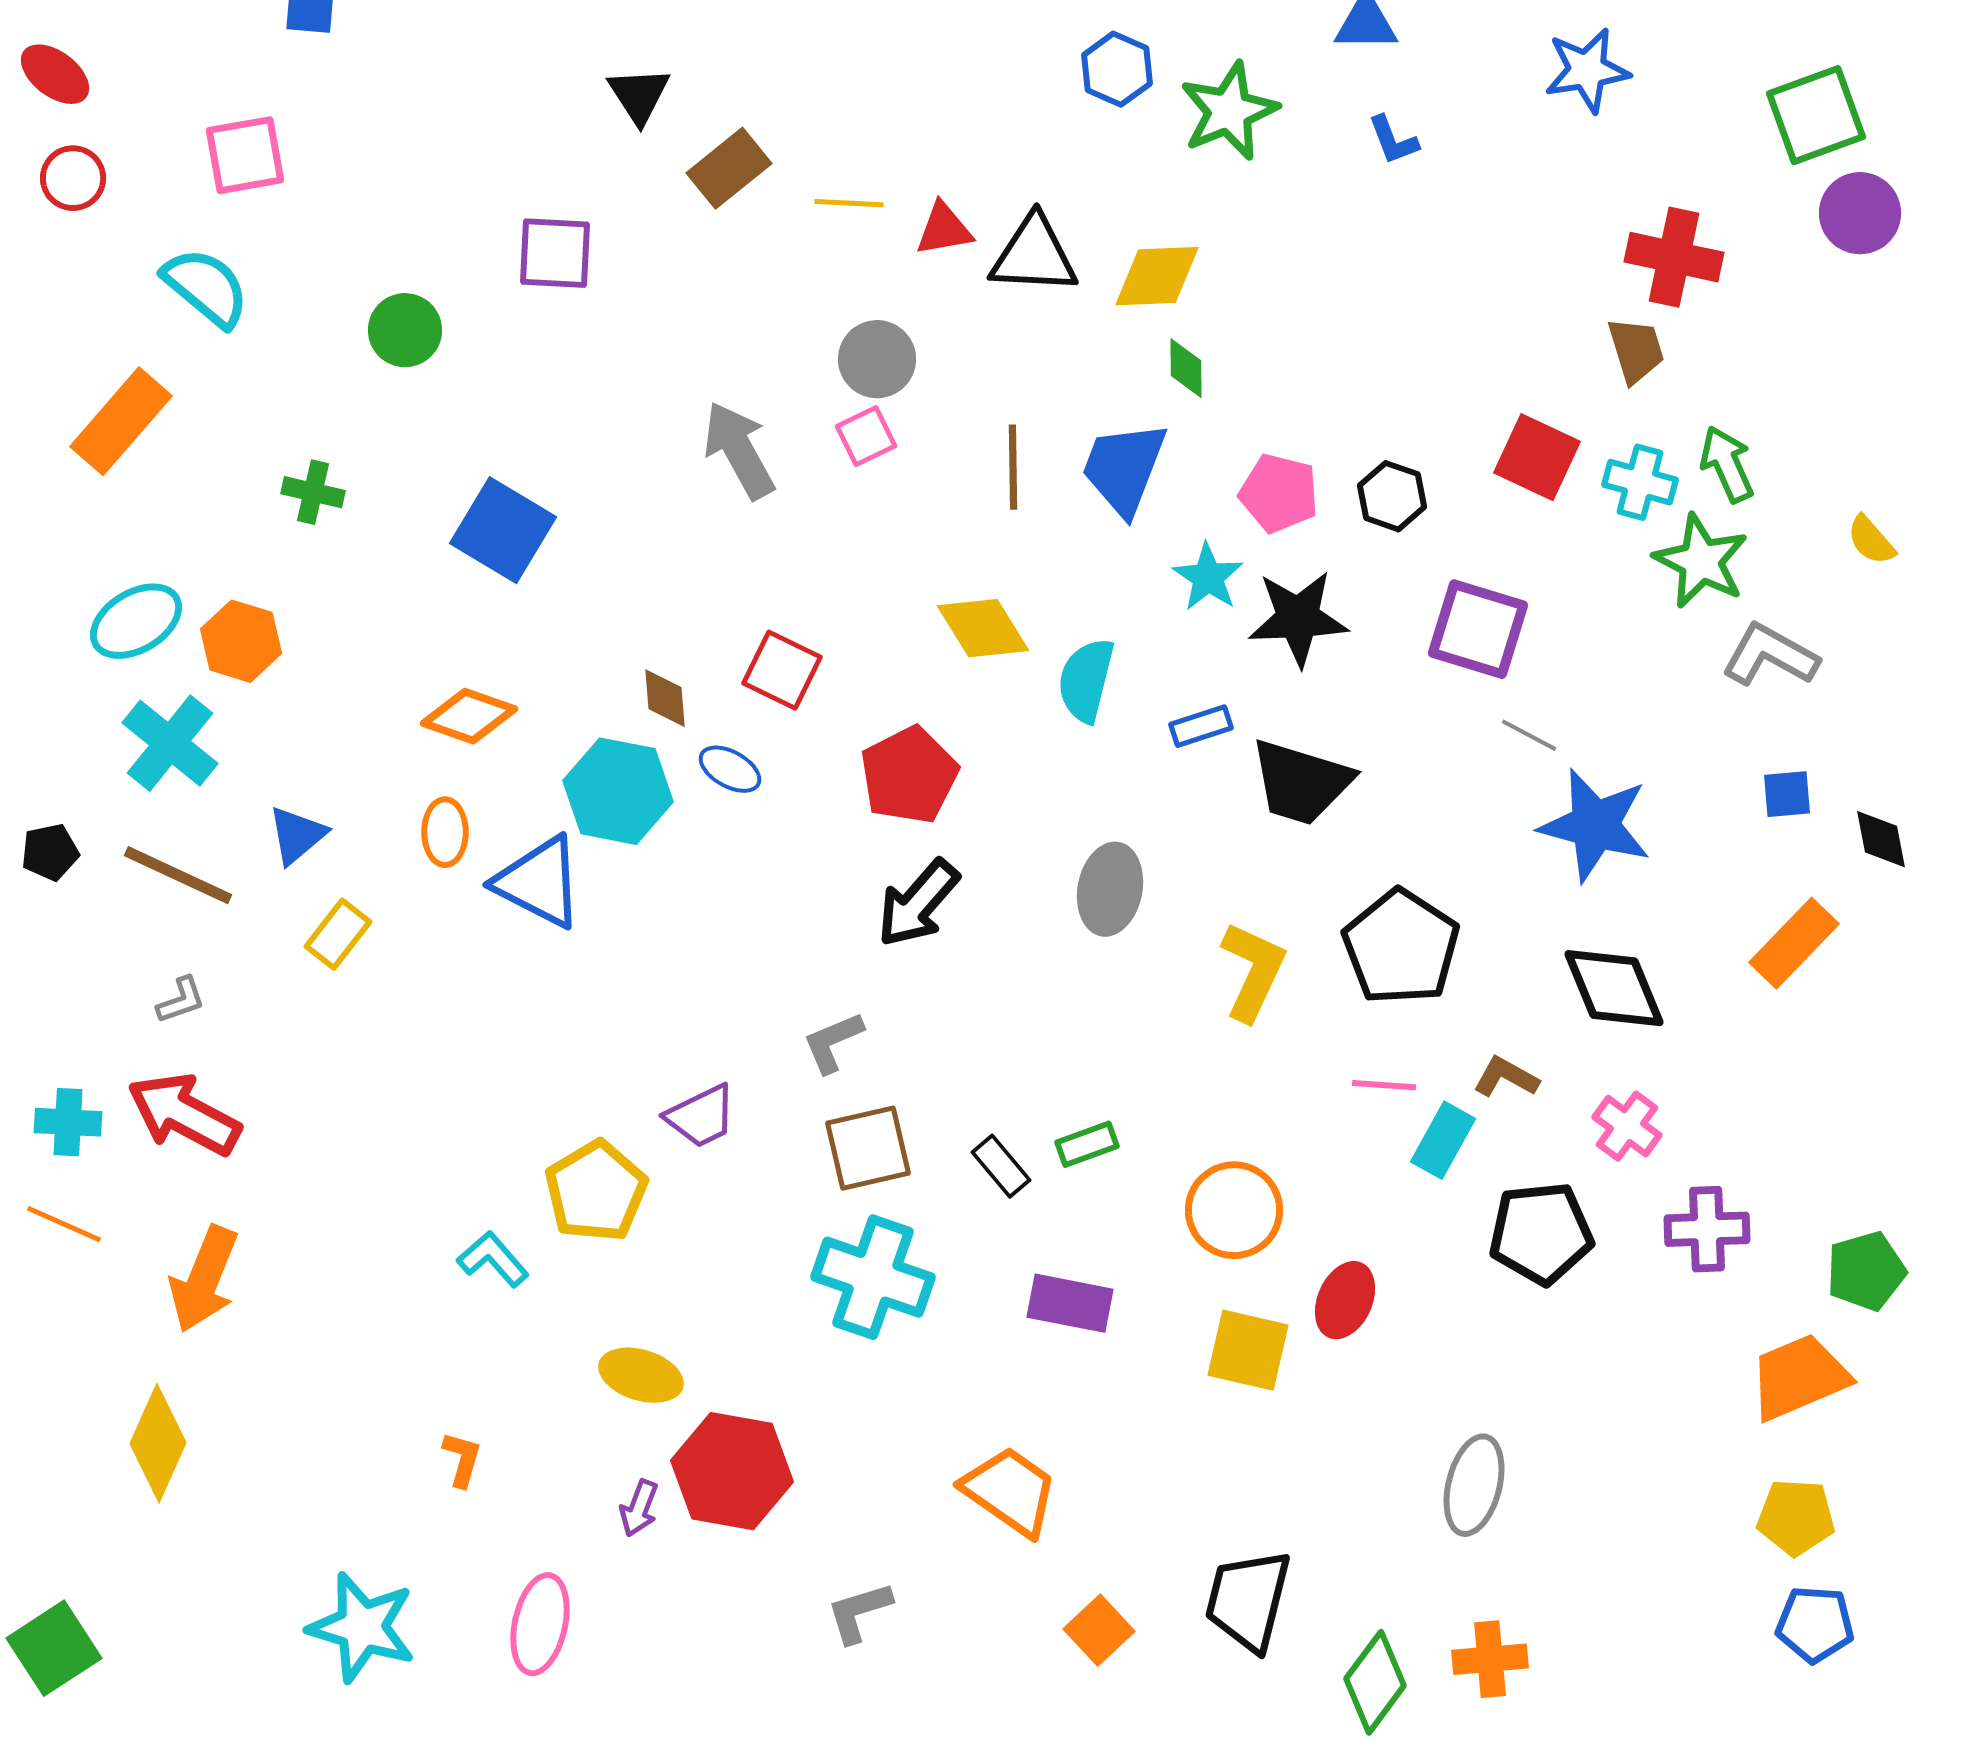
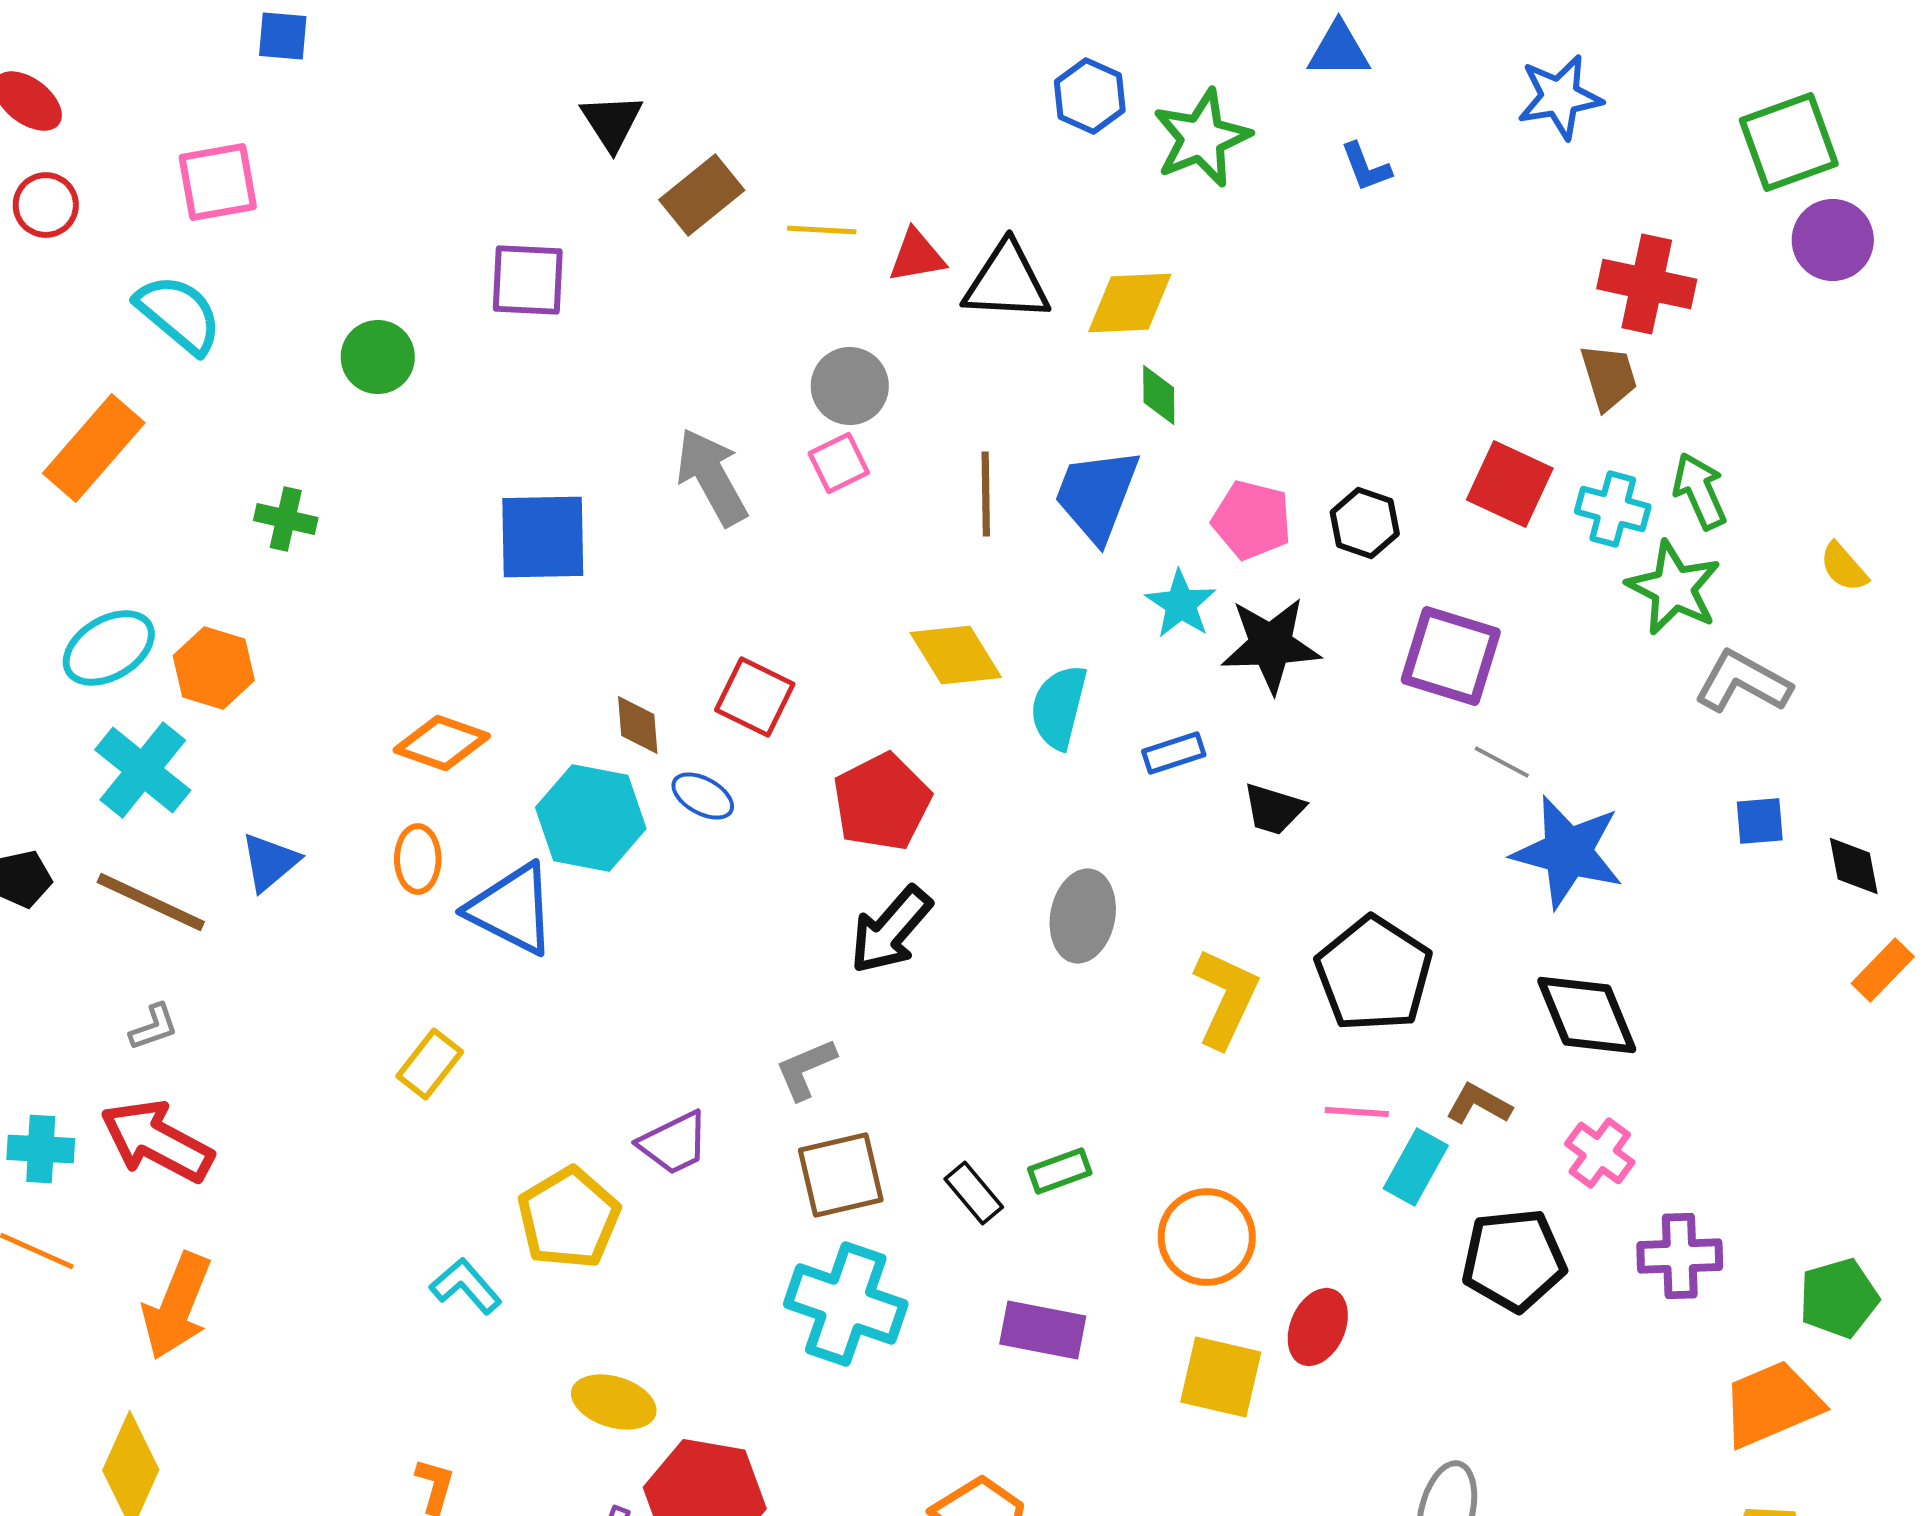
blue square: (503, 530) -> (543, 537), moved, turned -32
black trapezoid: (1301, 782) -> (1274, 809), size x0.6
yellow rectangle: (338, 934) -> (430, 1064), moved
orange rectangle: (1794, 943) -> (1883, 970), moved, size x0.7

